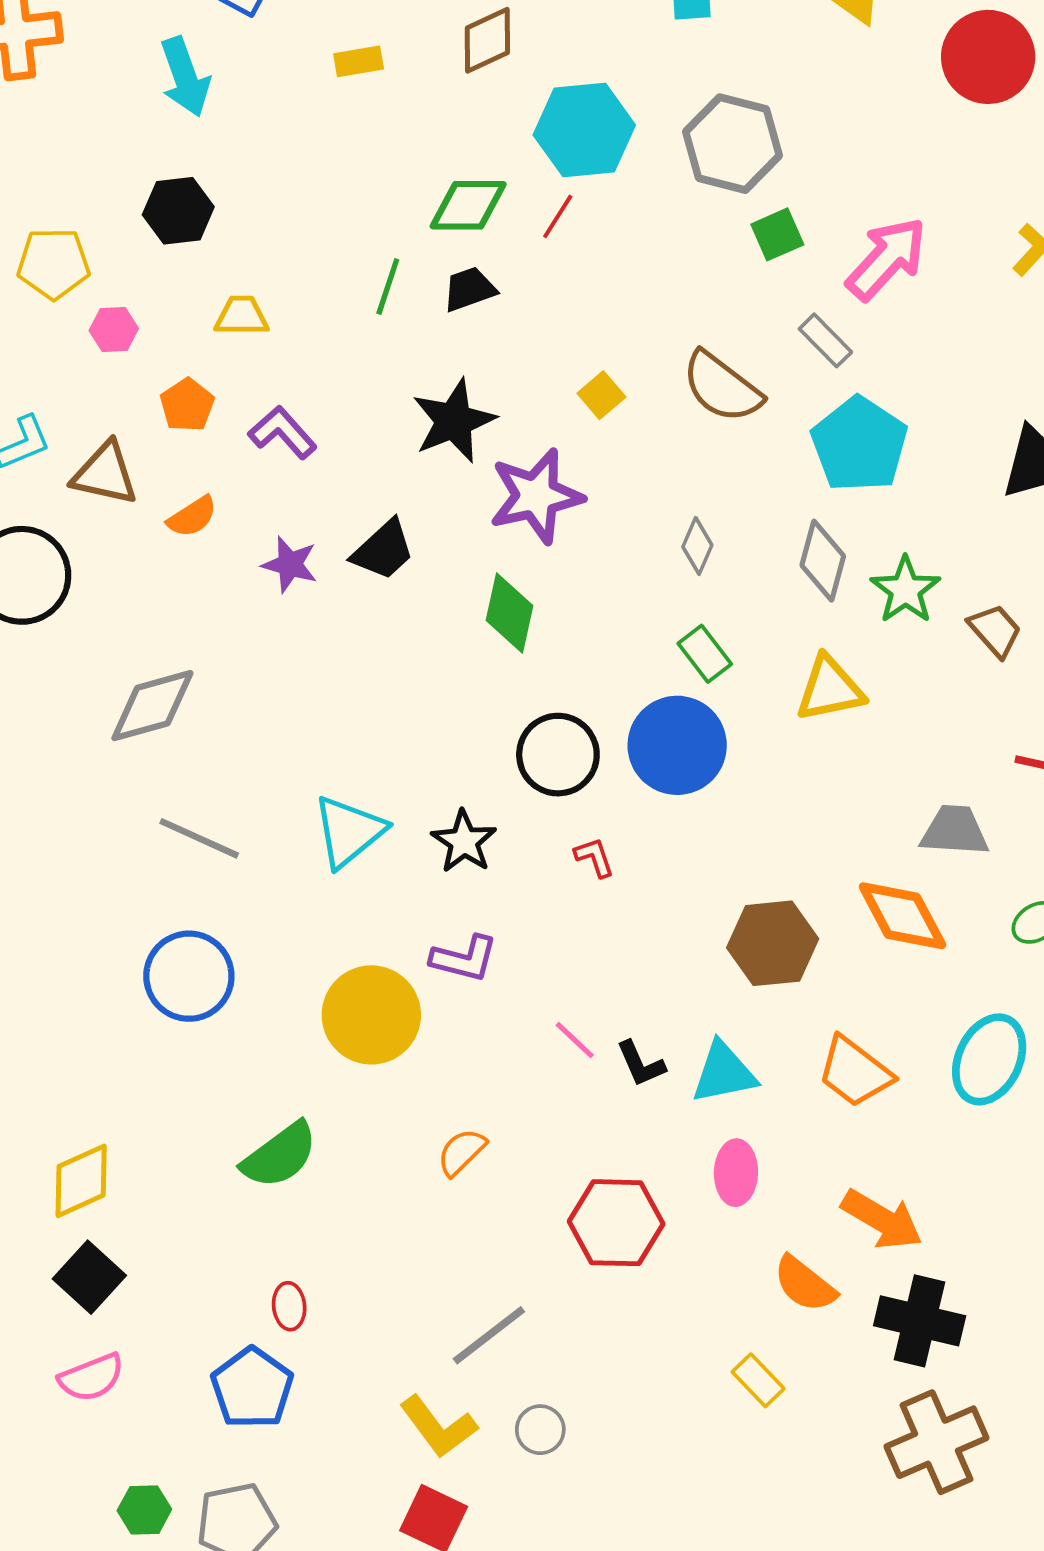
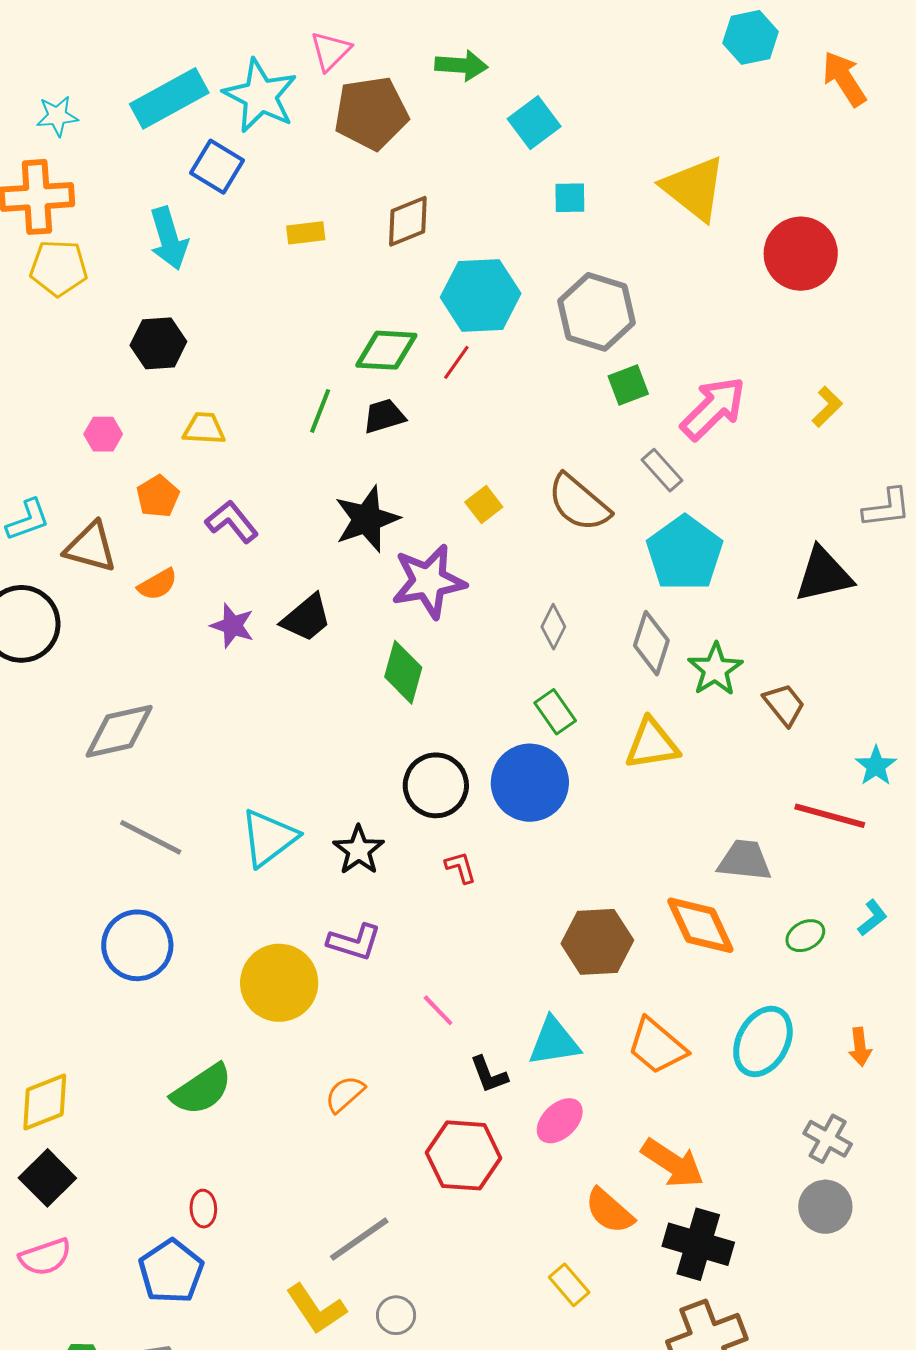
yellow pentagon: (53, 264) -> (59, 268), moved
black L-shape: (641, 1064) -> (489, 1075), moved
pink ellipse: (736, 1173) -> (560, 1121), turned 42

